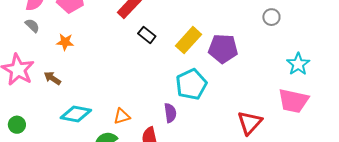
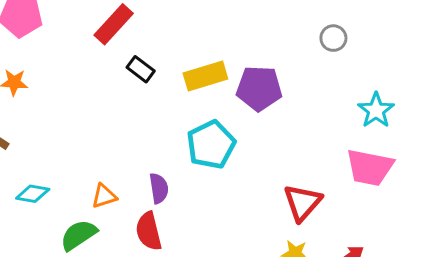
yellow rectangle: (189, 40) -> (205, 76), turned 32
purple semicircle: (170, 113) -> (159, 188), moved
cyan diamond: (76, 114) -> (33, 194), size x0.7

